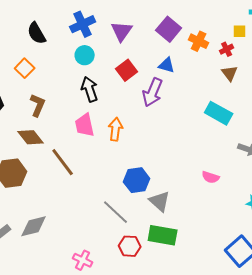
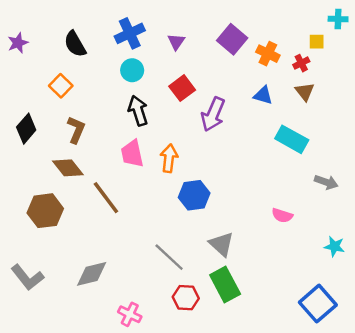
purple triangle: (122, 31) -> (176, 42), size x0.7
blue triangle: (167, 65) -> (263, 95), moved
blue hexagon: (137, 180) -> (194, 195), moved
gray diamond: (34, 226) -> (92, 274), moved
green rectangle: (163, 235) -> (225, 285), turned 52

